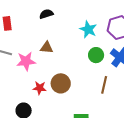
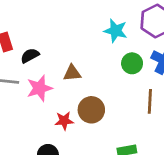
black semicircle: (46, 14) -> (30, 56), moved
brown triangle: (47, 48) -> (72, 73), moved

